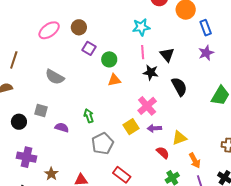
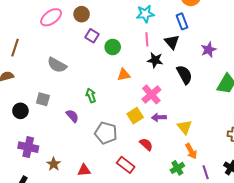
blue rectangle: (206, 28) -> (182, 21), moved
purple star: (206, 53) -> (209, 50), moved
orange triangle: (114, 80) -> (124, 75), moved
green arrow: (89, 116) -> (91, 95), moved
purple semicircle: (62, 127) -> (72, 116), moved, turned 32
yellow triangle: (179, 138) -> (185, 127), turned -49
gray pentagon: (103, 144) -> (106, 133), turned -30
red semicircle: (163, 153) -> (146, 144), moved
orange arrow: (195, 160) -> (191, 151), moved

